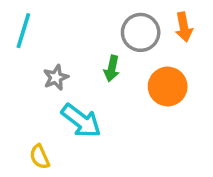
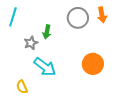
green arrow: (112, 68) -> (47, 32), moved
orange circle: (168, 86) -> (93, 64), moved

